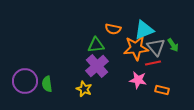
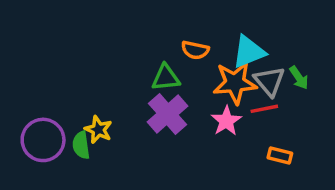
pink star: (138, 80) -> (226, 121), moved, turned 30
yellow star: (84, 89) -> (98, 130), moved

